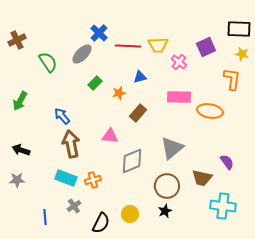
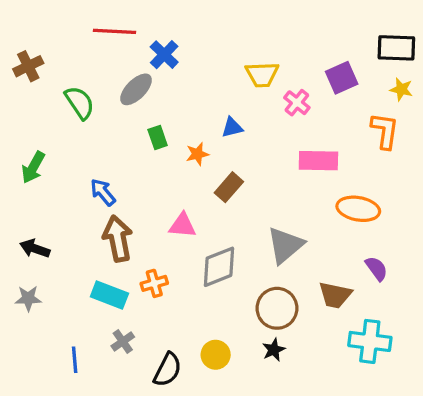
red line: (128, 46) -> (114, 31), moved
green rectangle: (95, 83) -> (158, 137), turned -64
pink rectangle: (179, 97) -> (318, 161), moved
orange ellipse: (210, 111) -> (358, 209), moved
orange cross: (93, 180) -> (154, 283), moved

